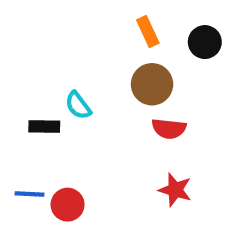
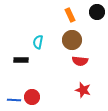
black circle: (205, 42) -> (97, 12), moved
cyan semicircle: (78, 105) -> (38, 42), moved, turned 48
blue line: (30, 194) -> (14, 100), moved

